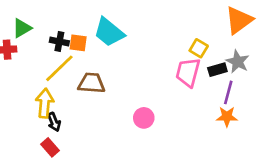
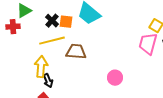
black cross: (59, 42) -> (52, 21), turned 32
yellow line: (59, 68) -> (52, 41), turned 30

